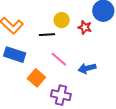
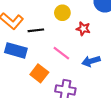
red star: (85, 27) -> (83, 29), moved
black line: (47, 35) -> (36, 30), moved

